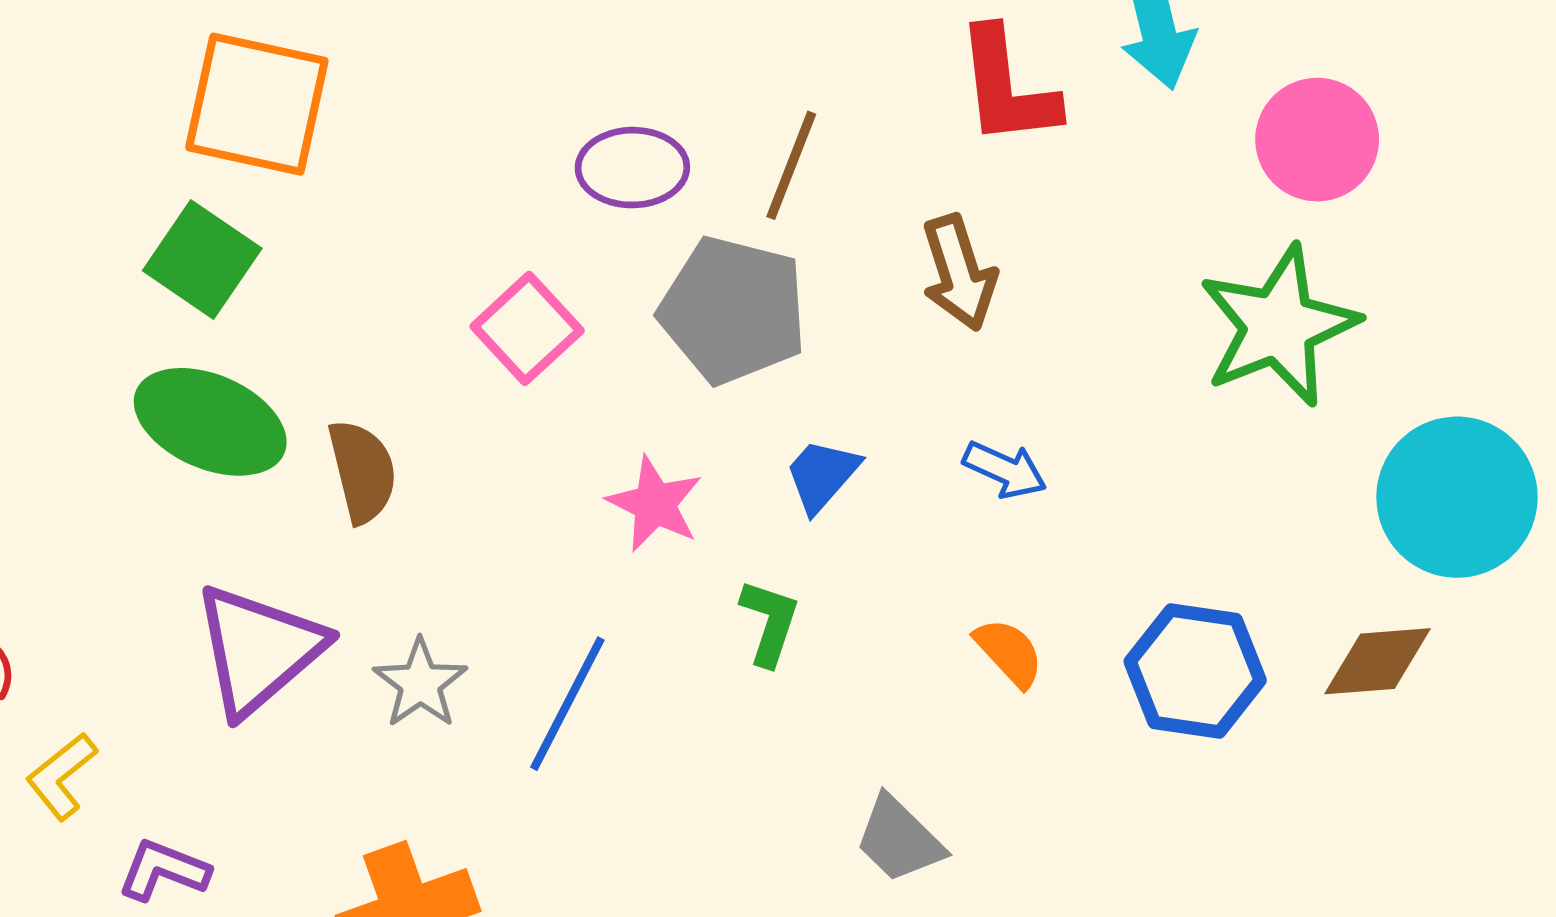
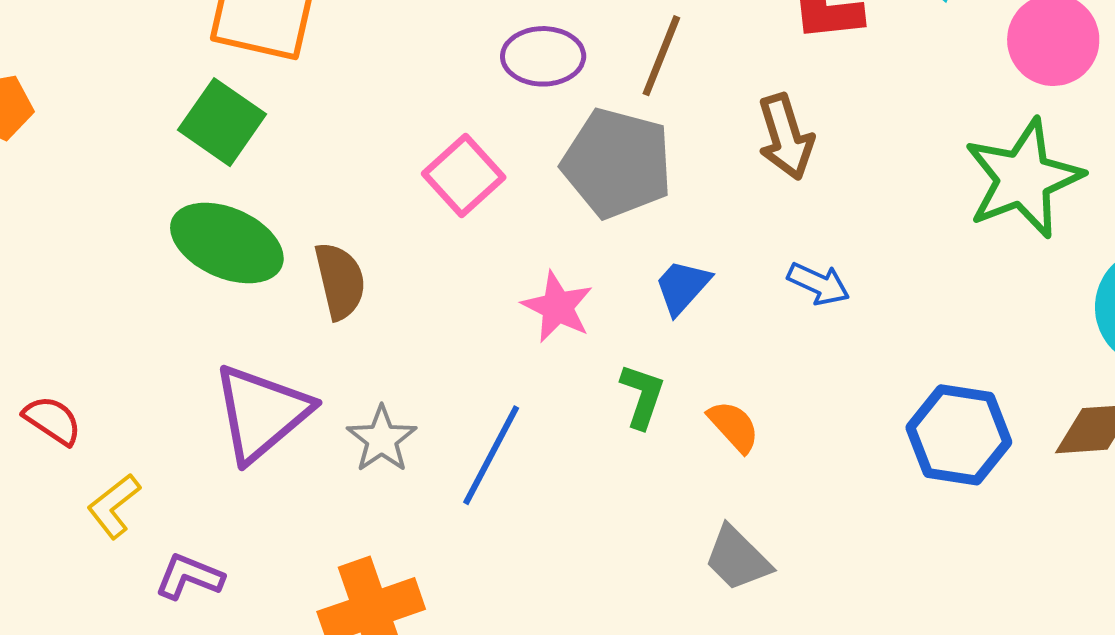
orange semicircle: (1009, 653) -> (734, 426), moved

